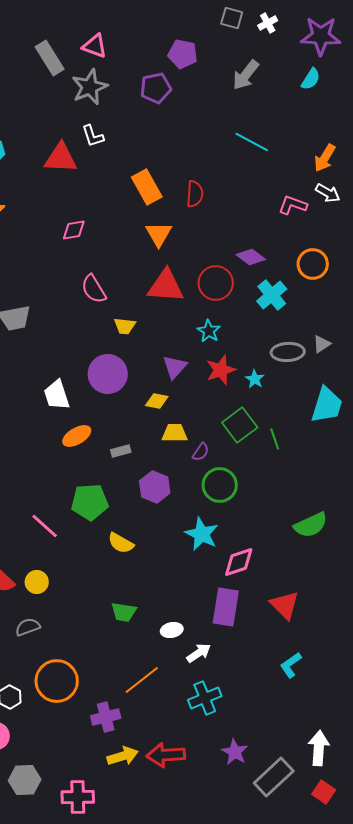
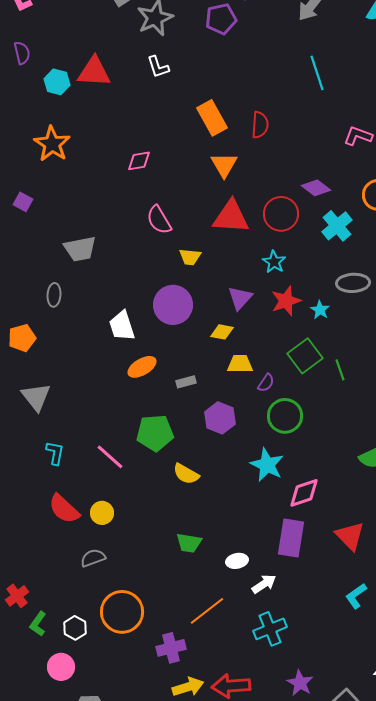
cyan line: (252, 142) -> (317, 73), turned 44
red triangle: (61, 158) -> (94, 72), moved

